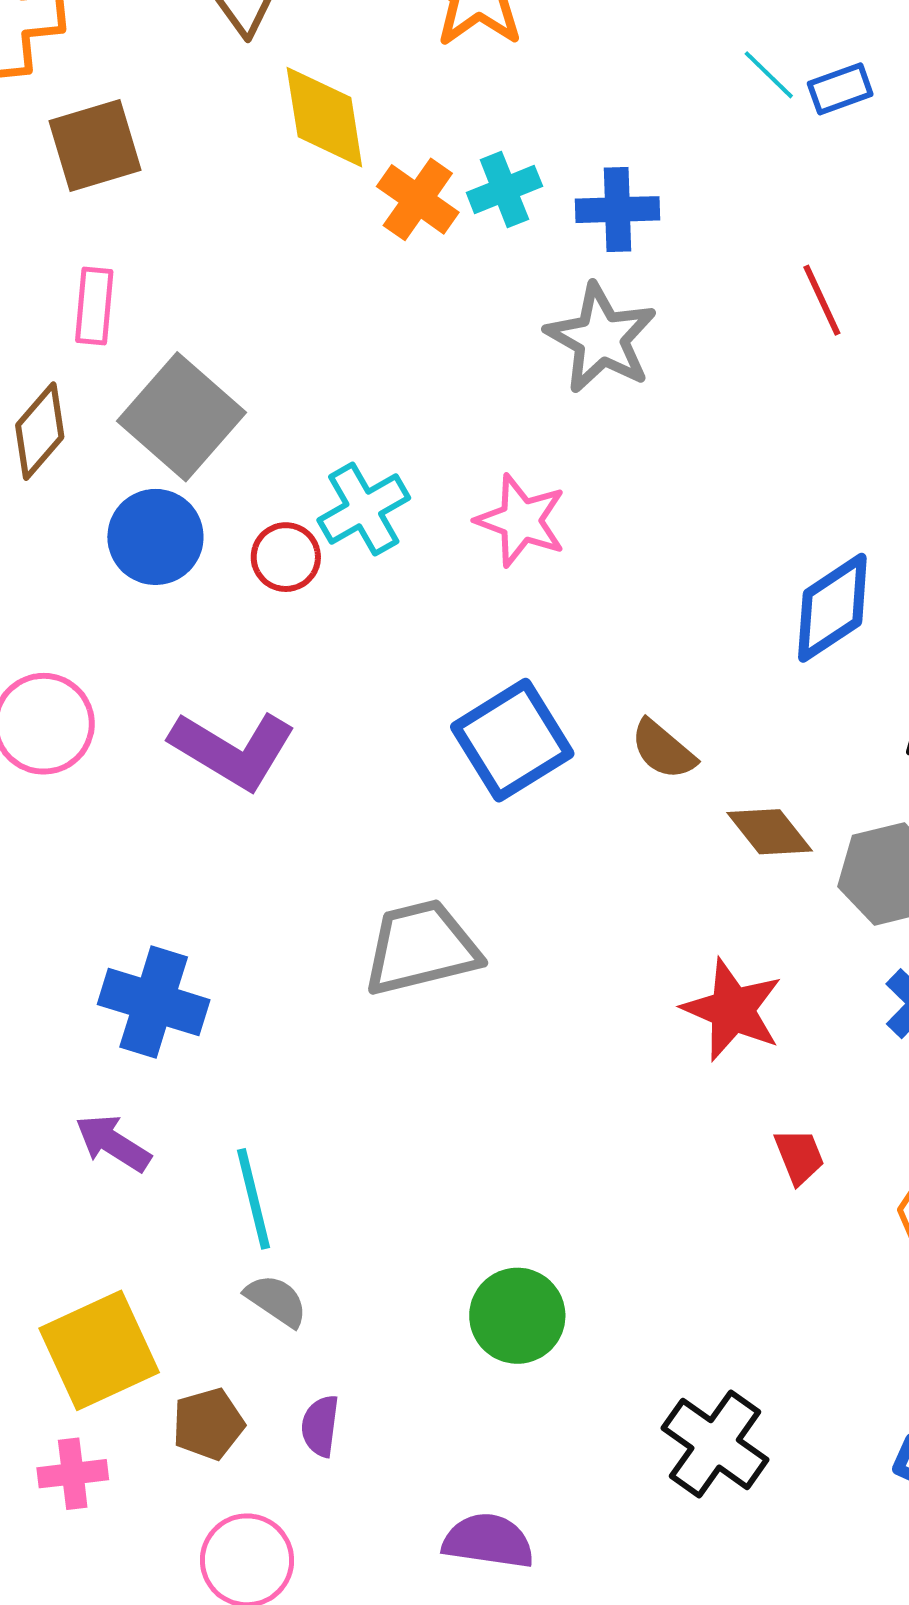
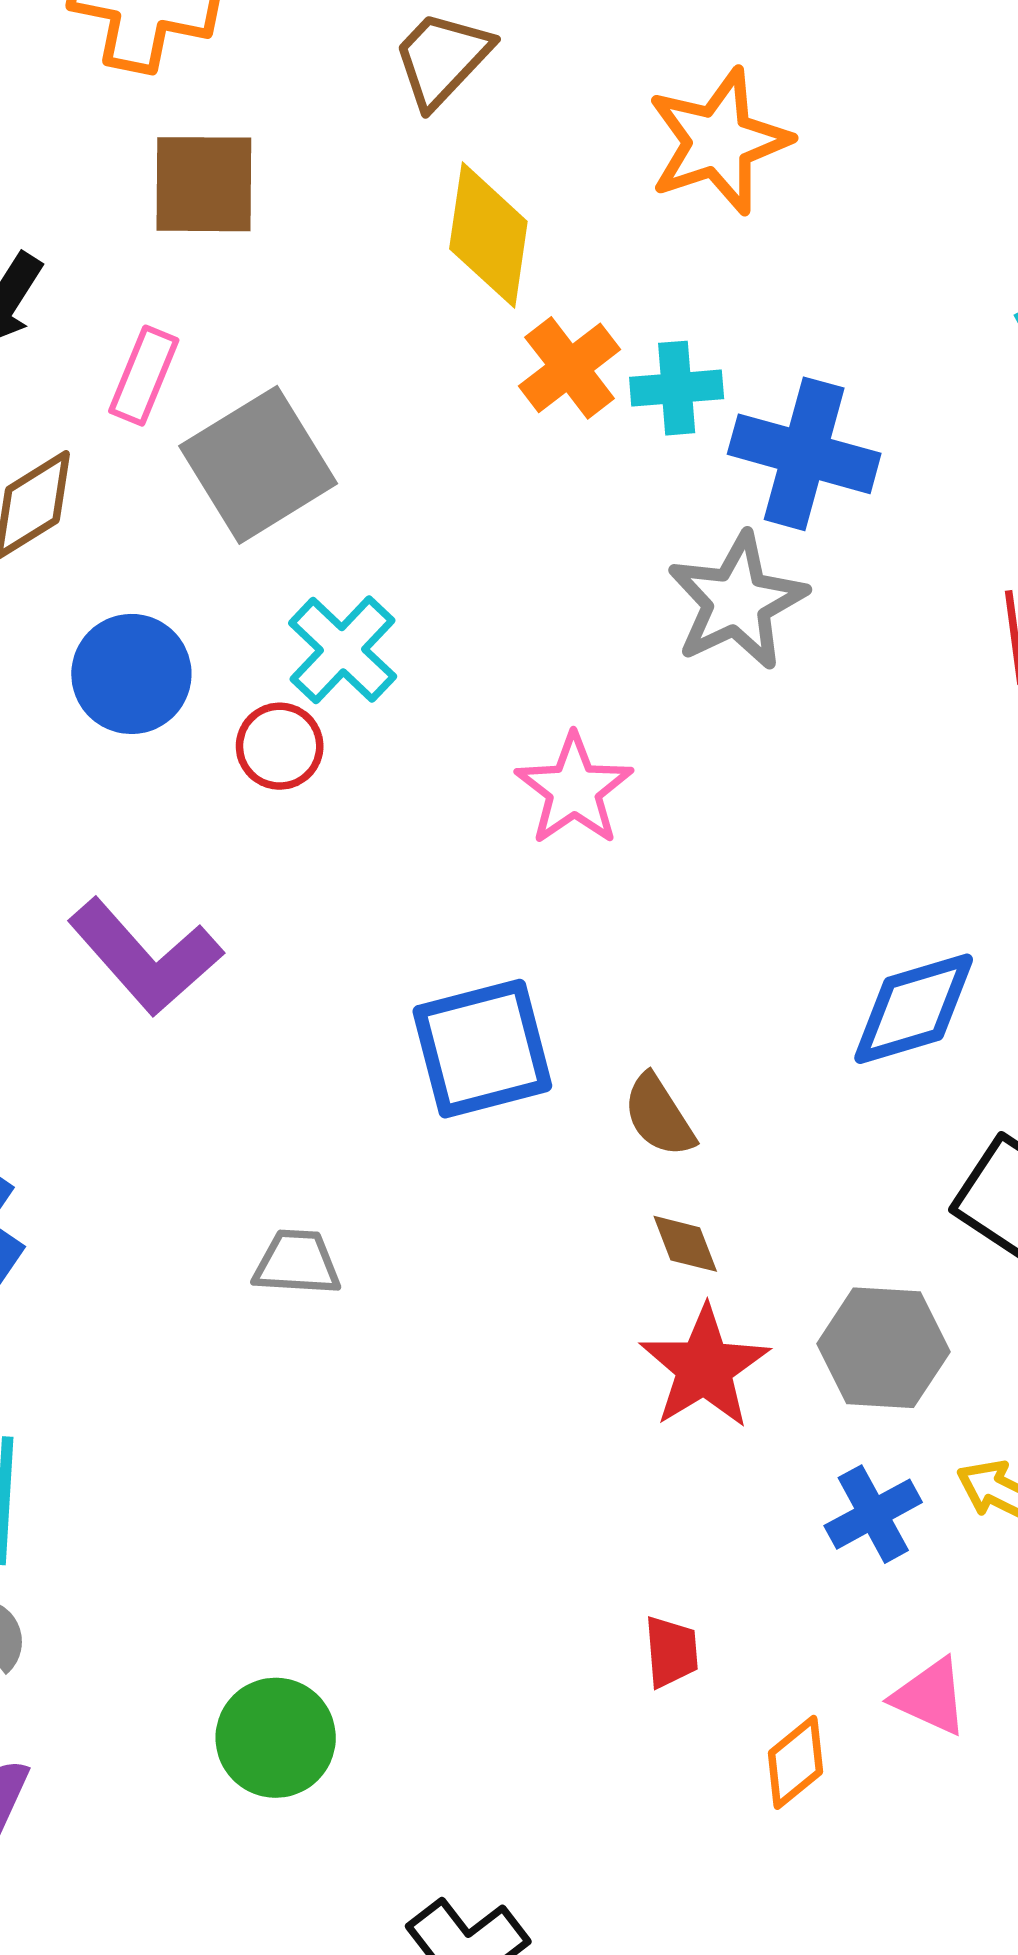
blue cross: (617, 210) -> (804, 454), size x1.4
gray square: (181, 417) -> (258, 465), moved
cyan cross: (364, 509) -> (343, 650), moved, turned -34
brown diamond: (770, 832) -> (685, 1244), moved, size x0.7
gray trapezoid: (421, 948) -> (297, 1263), size x0.6
red star: (732, 1010) -> (704, 1367), moved

